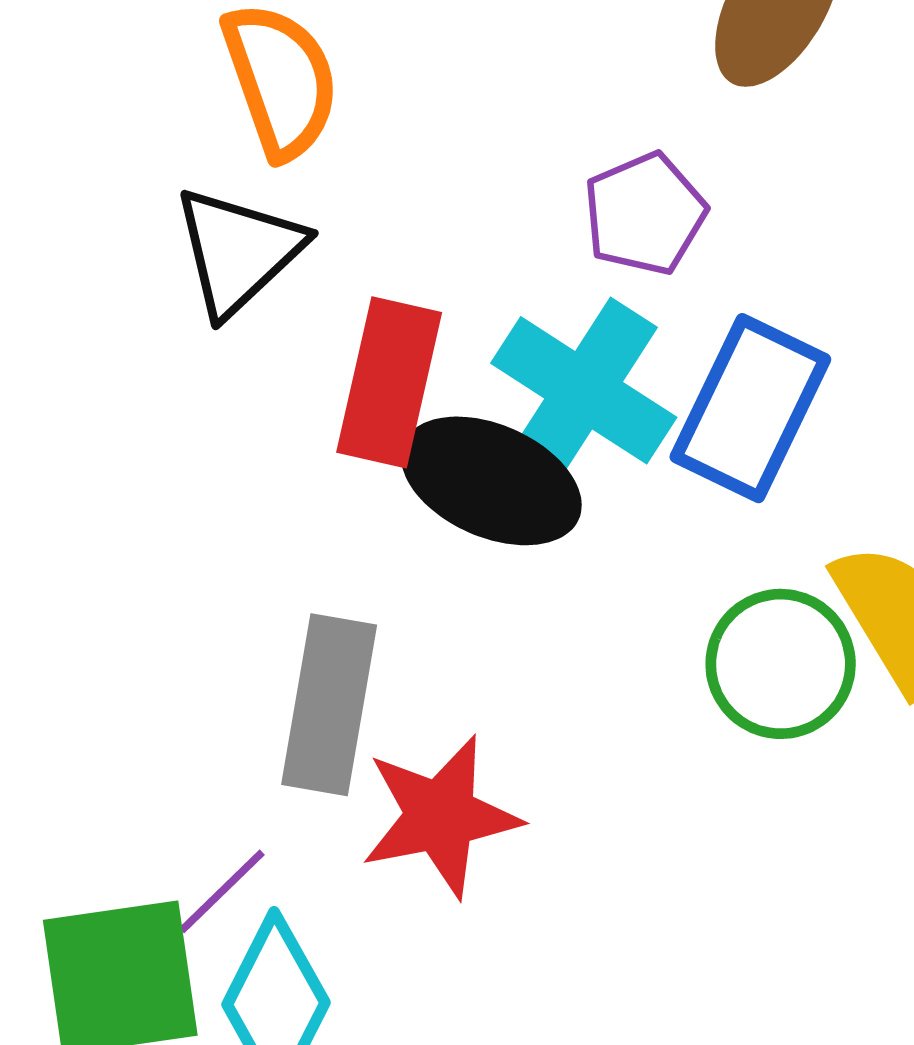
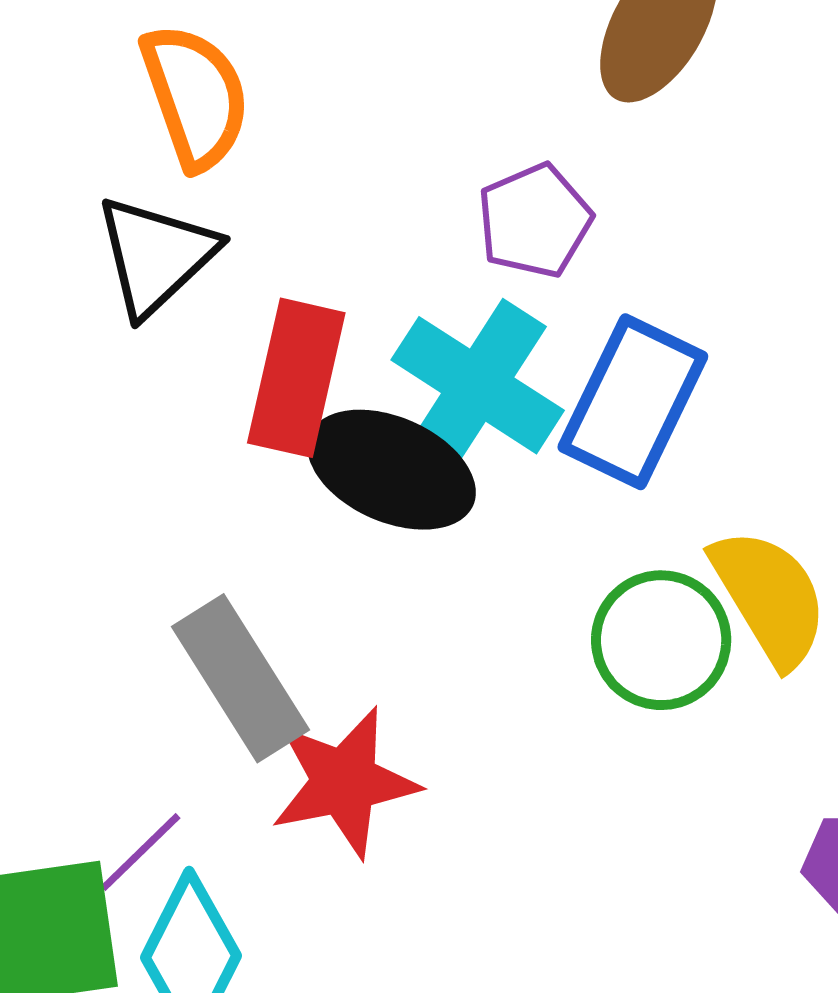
gray rectangle: (329, 705) -> (241, 678), turned -42

